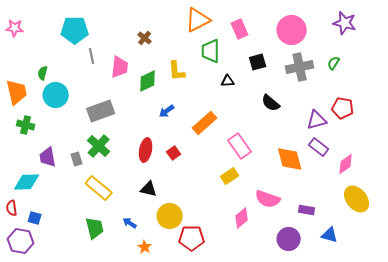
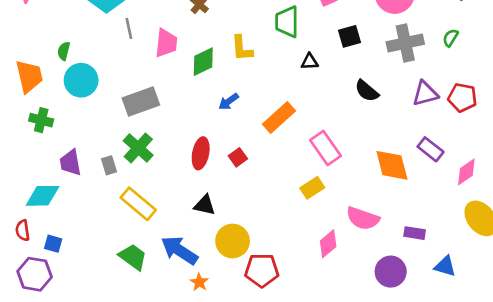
purple triangle: (317, 120) -> (425, 94), moved
blue arrow: (130, 223) -> (179, 250), size x2.0
green trapezoid: (95, 228) -> (133, 257), turned -40

